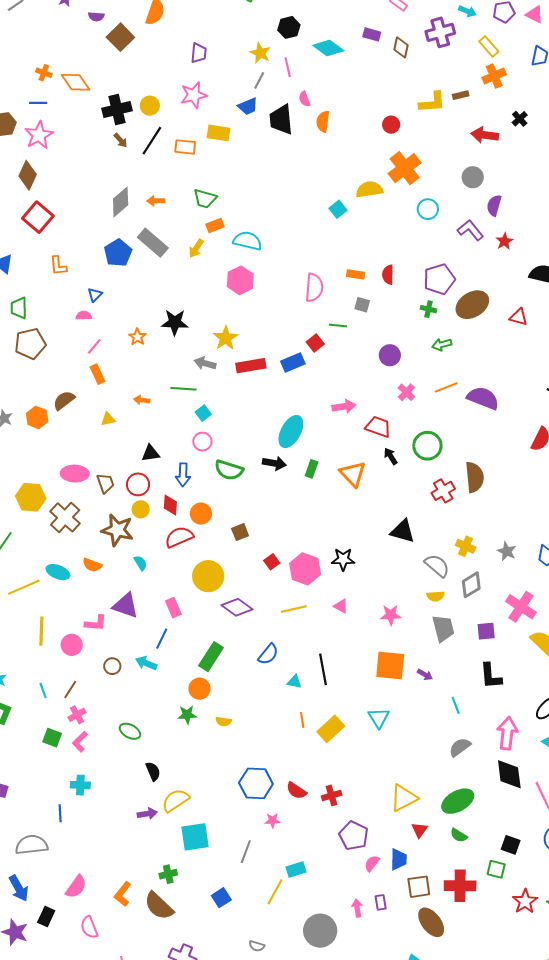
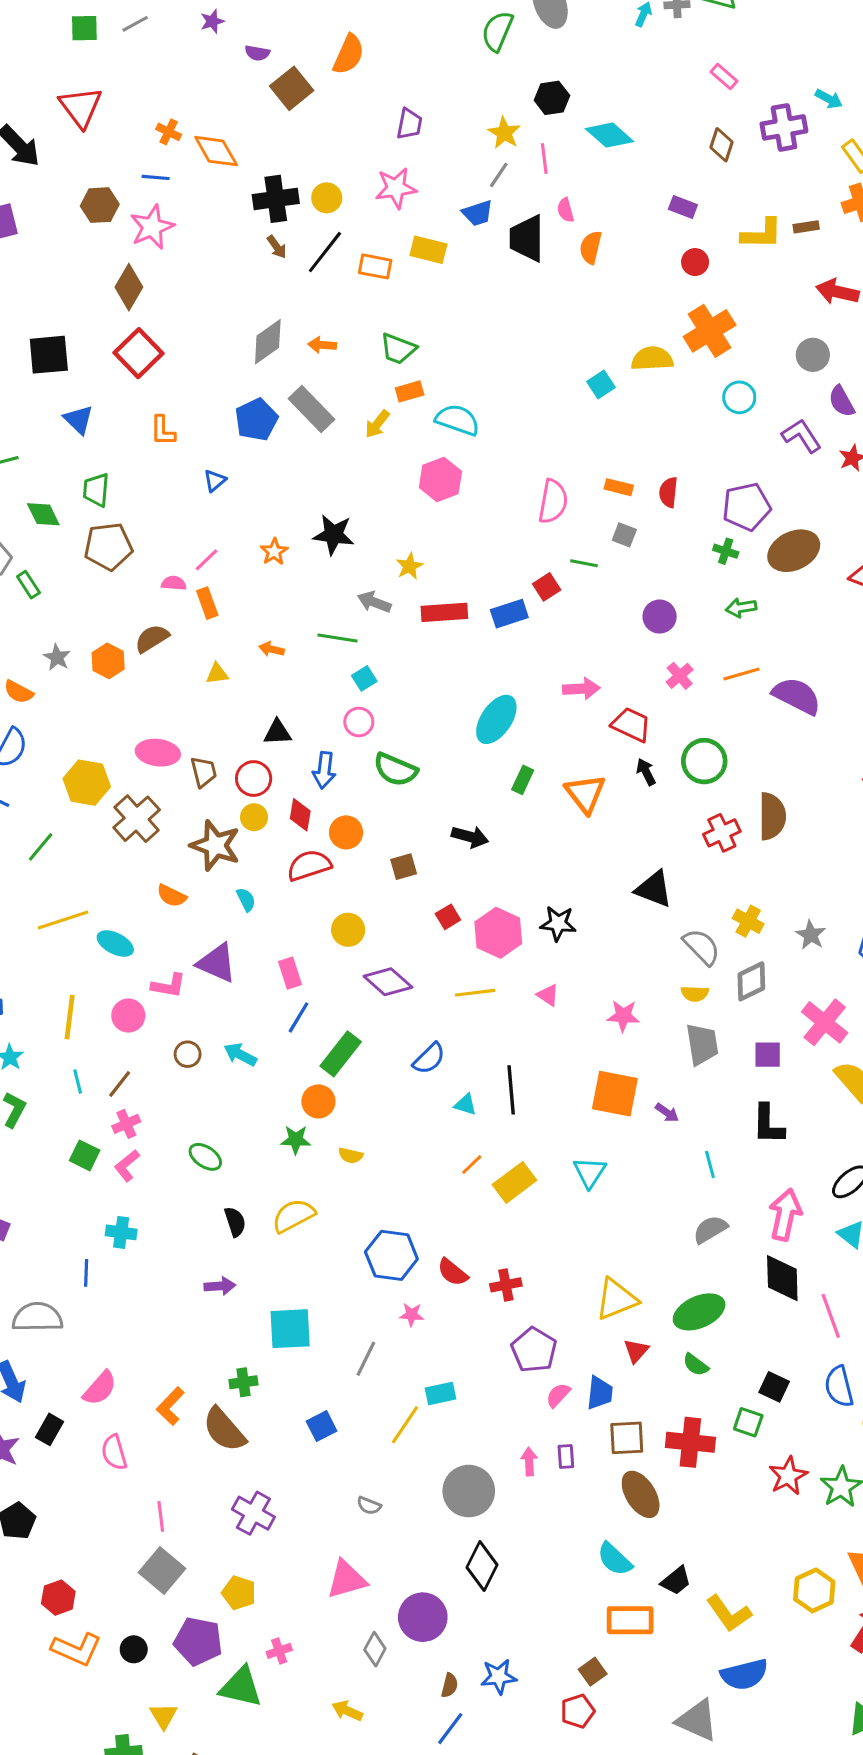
purple rectangle: (372, 34) -> (683, 207), moved
purple semicircle: (494, 205) -> (842, 401), turned -50
pink semicircle: (84, 316) -> (174, 583), moved
yellow star: (226, 338) -> (409, 566), size x0.7
black arrow: (274, 463) -> (470, 837), moved
cyan ellipse: (58, 572) -> (115, 944), moved
yellow circle: (208, 576) -> (348, 930), size x0.7
yellow line: (41, 631) -> (70, 1017), moved
blue line: (162, 639) -> (299, 1017), moved
orange line: (302, 720) -> (472, 1165), turned 49
yellow semicircle: (176, 800) -> (293, 1216), moved

